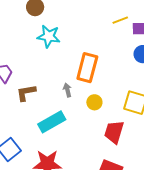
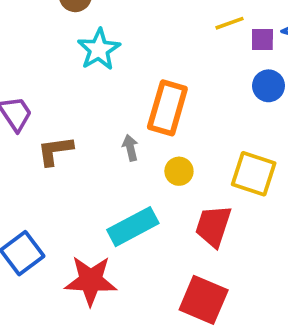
cyan star: (49, 36) -> (99, 49), turned 30
cyan rectangle: (52, 122) -> (133, 227), moved

